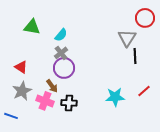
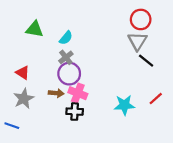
red circle: (145, 18) -> (141, 19), moved
black line: (135, 56) -> (146, 61), turned -49
brown arrow: (52, 86) -> (56, 93), turned -48
pink cross: (45, 101) -> (78, 93), moved

